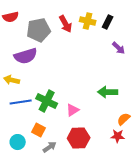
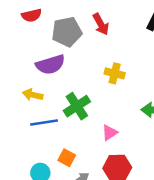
yellow cross: (88, 21) -> (115, 73), moved
green cross: (47, 101) -> (77, 106), moved, turned 30

